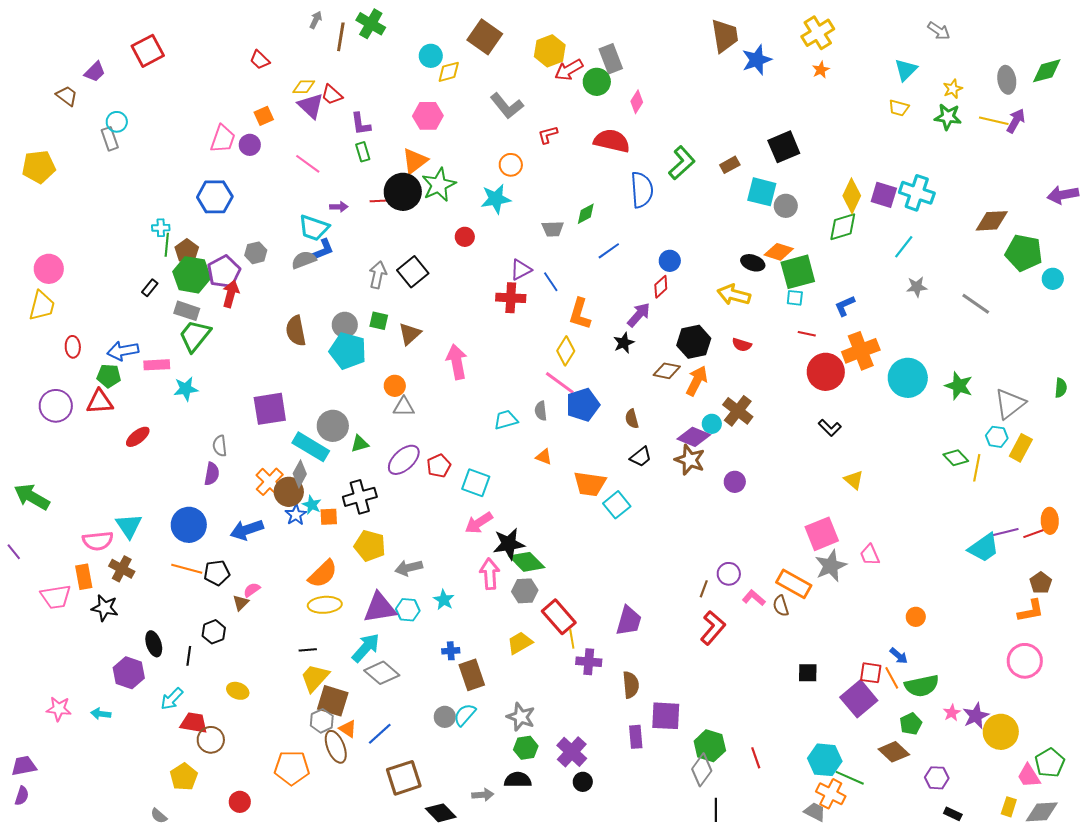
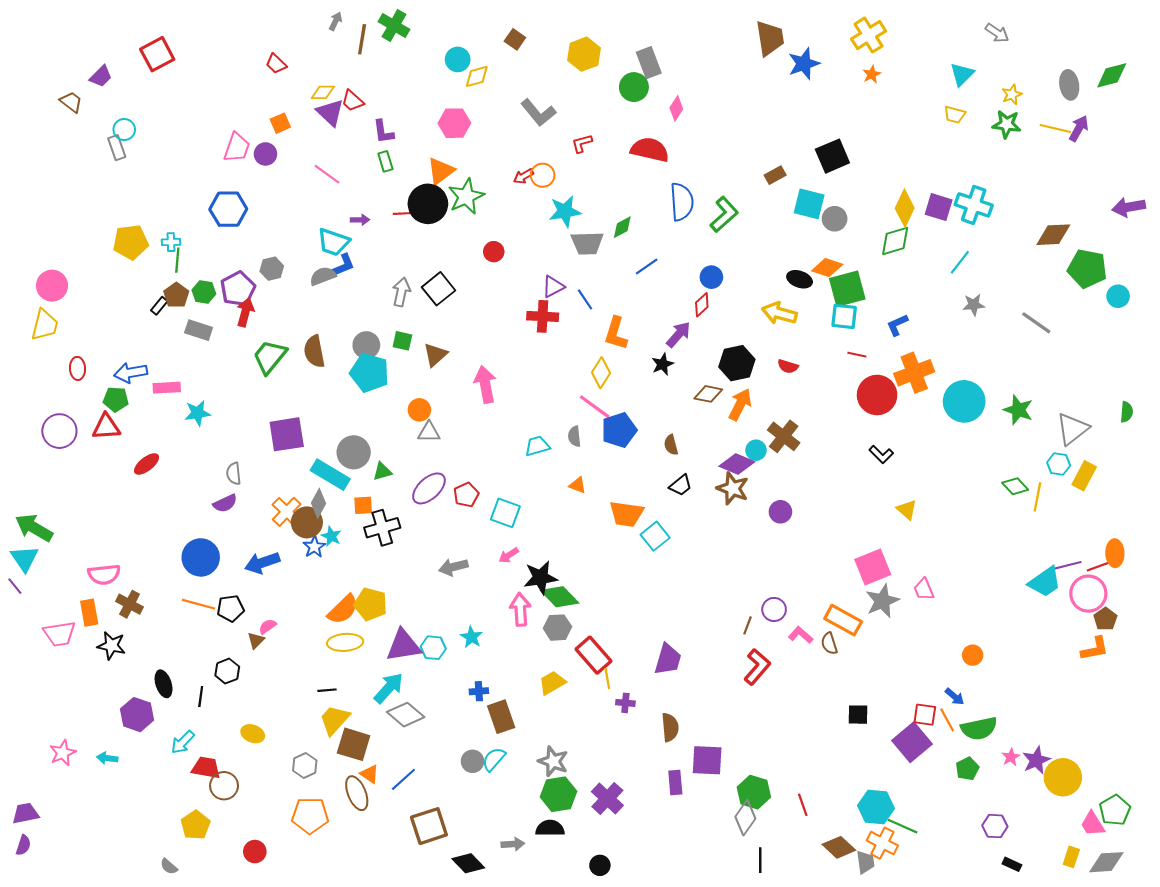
brown square: (485, 37) -> (515, 39), size x0.6
red arrow: (569, 70) -> (523, 176), moved, size x0.7
green L-shape: (682, 163) -> (724, 214), moved
yellow pentagon: (39, 167) -> (131, 242), moved
cyan star: (496, 199) -> (565, 211), moved
gray trapezoid: (553, 229) -> (587, 243), size x1.4
brown pentagon: (187, 251) -> (176, 295), moved
green hexagon: (192, 275) -> (204, 292), size x0.6
cyan square: (795, 298) -> (844, 316), size x1.5
green trapezoid: (195, 336) -> (270, 357), moved
purple semicircle: (212, 474) -> (225, 503), turned 55
orange square: (329, 517) -> (363, 505), moved
pink arrow: (479, 523) -> (509, 555), size x0.7
cyan triangle: (129, 526) -> (24, 559), moved
yellow pentagon: (370, 546) -> (371, 604), moved
gray arrow: (409, 568) -> (453, 567), moved
pink circle: (1025, 661) -> (1088, 594), moved
purple cross: (589, 662) -> (625, 703), size x0.7
pink star: (59, 709) -> (63, 753), turned -30
gray hexagon: (322, 721) -> (305, 766), moved
green hexagon: (526, 748) -> (559, 794), size x1.4
brown diamond: (894, 752) -> (839, 847), moved
black circle: (583, 782) -> (600, 865), moved
gray trapezoid: (815, 812) -> (865, 862), turned 55

